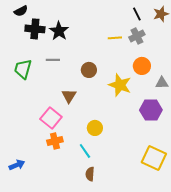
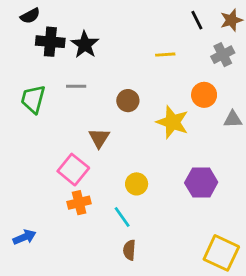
gray cross: (137, 36) -> (223, 55), moved
purple hexagon: (151, 110) -> (201, 183), moved
yellow square: (154, 158) -> (221, 253), moved

